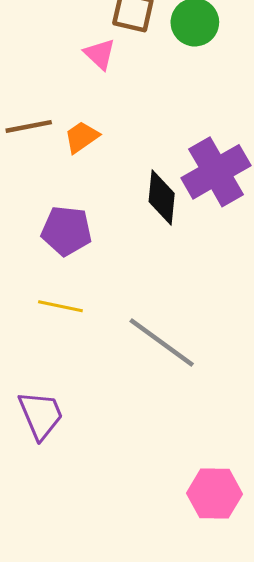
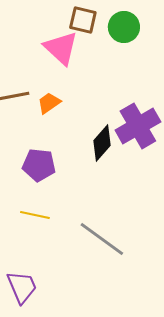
pink triangle: (100, 54) -> (61, 48), size x1.6
black diamond: (162, 197) -> (102, 143), turned 36

